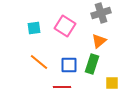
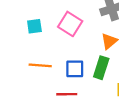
orange line: (39, 62) -> (40, 65), turned -36

